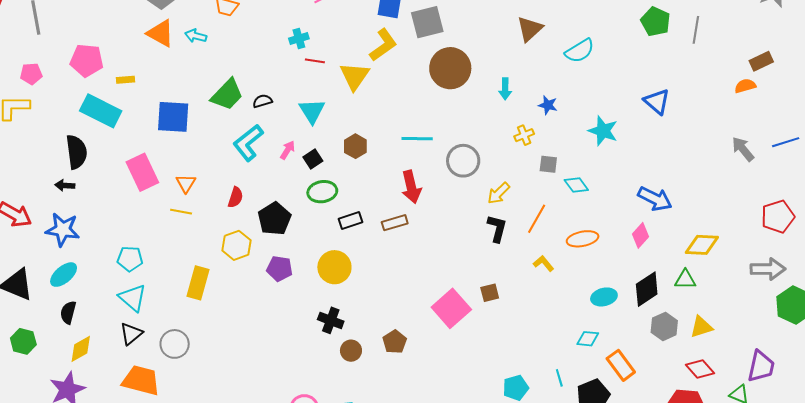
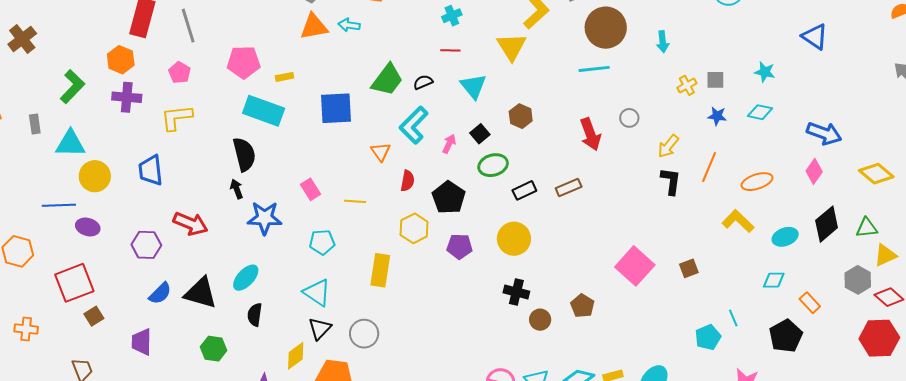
orange triangle: (161, 33) -> (314, 27), turned -32
red line: (315, 61) -> (450, 50), moved
pink pentagon: (31, 74) -> (179, 73), moved, turned -30
blue star: (548, 105) -> (717, 116), moved
cyan star: (603, 131) -> (765, 72), size x0.7
cyan line: (417, 139) -> (594, 69), moved
pink arrow: (288, 150) -> (449, 144), moved
gray circle: (463, 161) -> (629, 118), size x0.6
gray square: (548, 164) -> (715, 80), moved
pink rectangle: (142, 172) -> (311, 189), moved, size x0.6
orange triangle: (186, 183) -> (381, 152), moved
black arrow: (65, 185) -> (237, 189), turned 72
cyan diamond: (576, 185) -> (760, 112), moved, turned -35
red arrow: (411, 187) -> (590, 134), moved
blue star: (63, 230) -> (265, 218), moved
yellow diamond: (702, 245) -> (876, 174), turned 44
cyan pentagon: (130, 259) -> (322, 242), moved
yellow L-shape: (544, 263) -> (738, 221), moved, size x1.5
green triangle: (685, 280) -> (867, 228), moved
brown square: (490, 293) -> (689, 268), moved
gray hexagon: (664, 326) -> (858, 280), moved
yellow diamond: (81, 349) -> (296, 356), moved
orange rectangle: (621, 365) -> (810, 303), size x0.7
cyan line: (559, 378) -> (733, 318), moved

